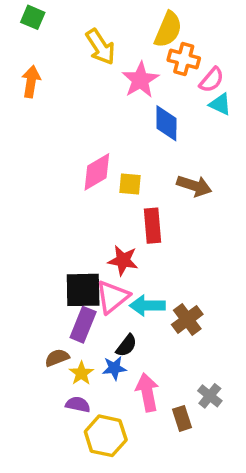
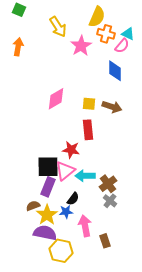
cyan triangle: (220, 104) -> (128, 34), moved
blue diamond: (166, 123) -> (115, 71), moved
yellow square: (130, 184) -> (89, 104), moved
yellow star: (81, 373) -> (47, 215), size x1.5
gray cross: (210, 396) -> (110, 201), moved
purple semicircle: (78, 405) -> (45, 233), size x1.6

